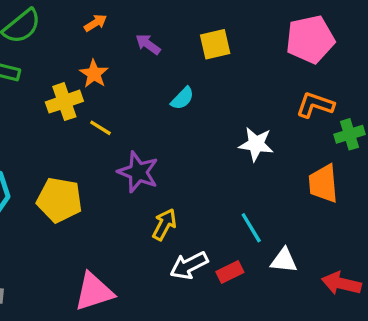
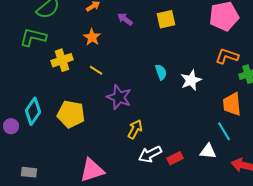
cyan semicircle: (182, 98) -> (161, 72), moved, turned -63
yellow cross: (64, 102) -> (62, 60), moved
white star: (256, 144) -> (191, 80), turned -30
cyan line: (251, 228) -> (224, 131), moved

